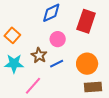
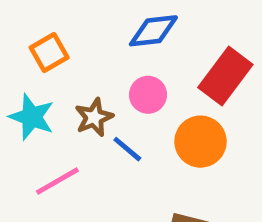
blue line: (57, 64) -> (127, 149), turned 48
orange circle: (87, 64) -> (200, 142), moved

